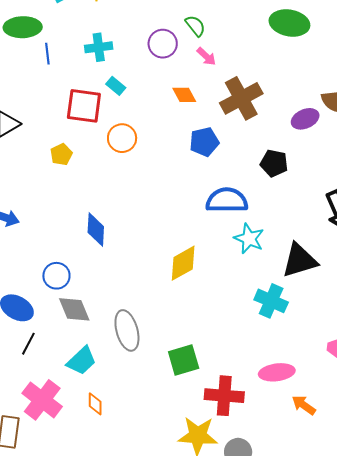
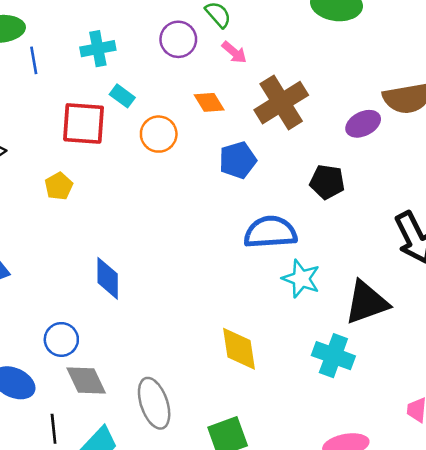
orange circle: (122, 138) -> (159, 134), moved
yellow diamond: (183, 263) -> (239, 349), moved, turned -66
black line: (28, 344) -> (54, 429), moved, turned -30

